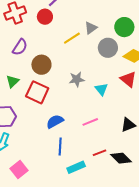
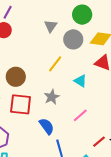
yellow line: (72, 38) -> (55, 64), moved
gray star: (77, 79) -> (52, 97), moved
blue semicircle: (55, 121) -> (47, 126), turned 102

